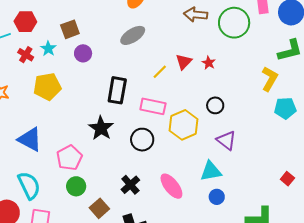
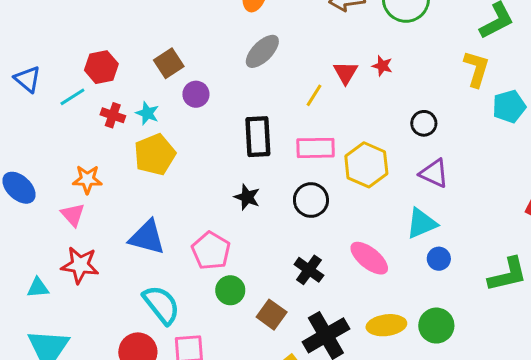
cyan star: (48, 49) -> (147, 113), moved
black circle: (215, 105) -> (424, 123), moved
black star: (101, 128) -> (247, 197), size x0.7

